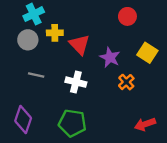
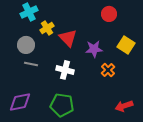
yellow cross: (55, 33) -> (47, 28), turned -32
gray circle: (28, 40) -> (26, 45), moved
purple star: (110, 57) -> (94, 49), turned -30
purple diamond: (23, 120) -> (20, 102), turned 60

